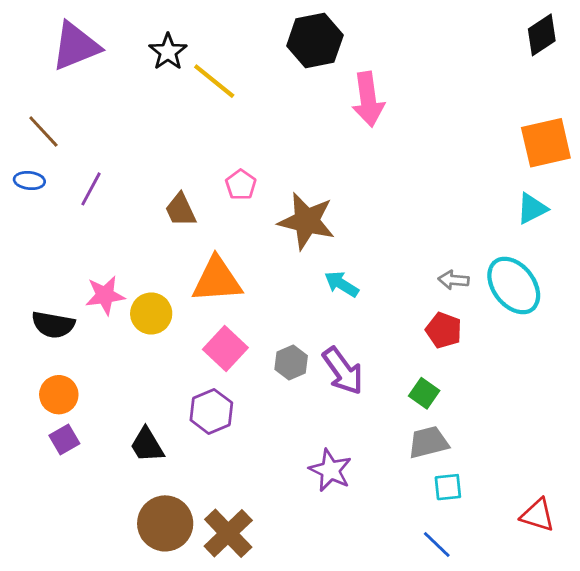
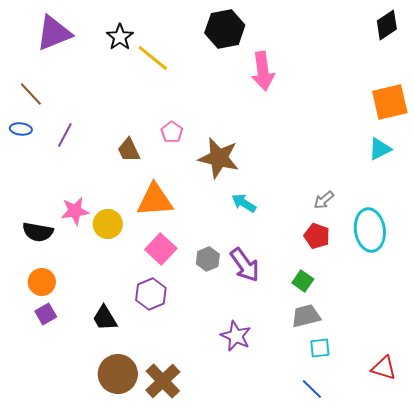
gray arrow: (454, 280) -> (324, 200), turned -45
cyan ellipse: (514, 286) -> (370, 230), moved, turned 30

